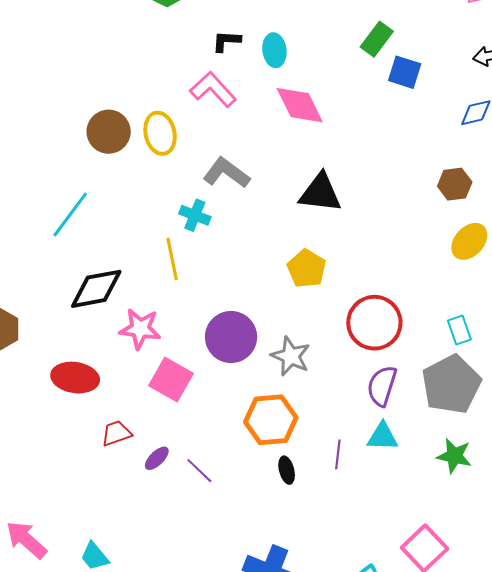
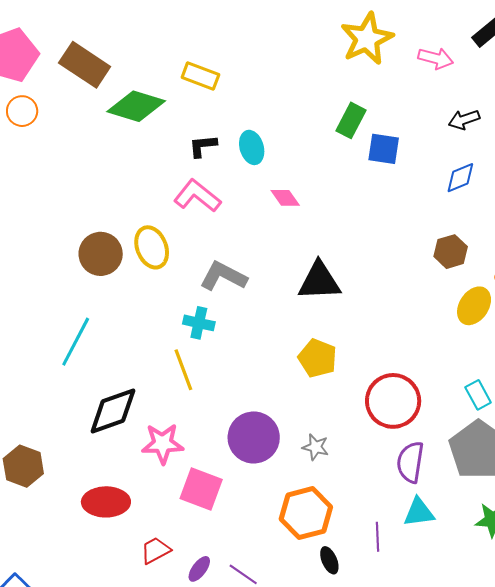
pink diamond: (300, 105) -> (285, 198), size x0.6
gray star: (291, 356) -> (316, 447), size x0.7

